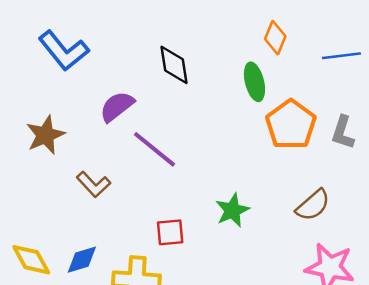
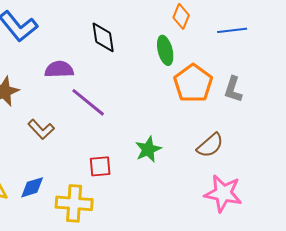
purple semicircle: (117, 106) -> (59, 69), turned 36

